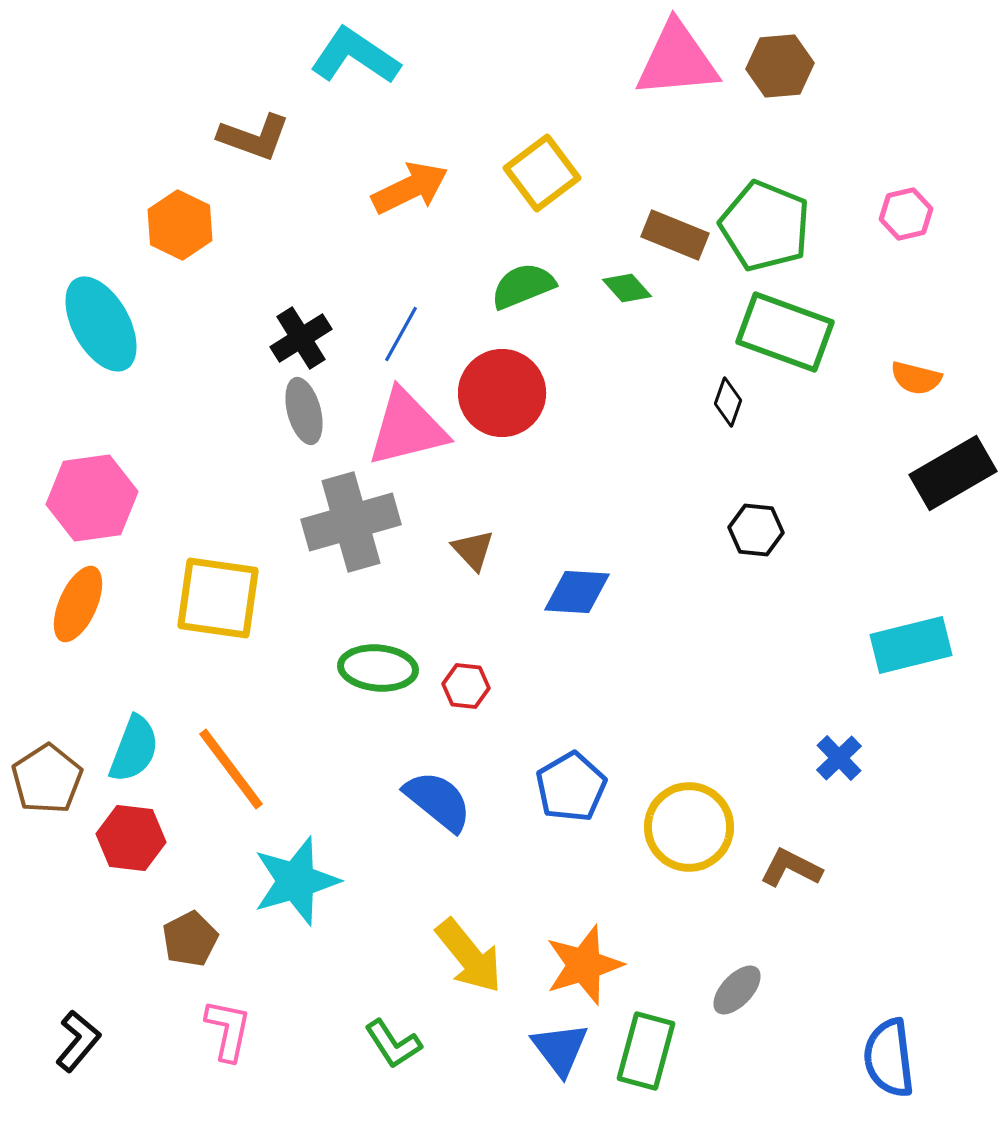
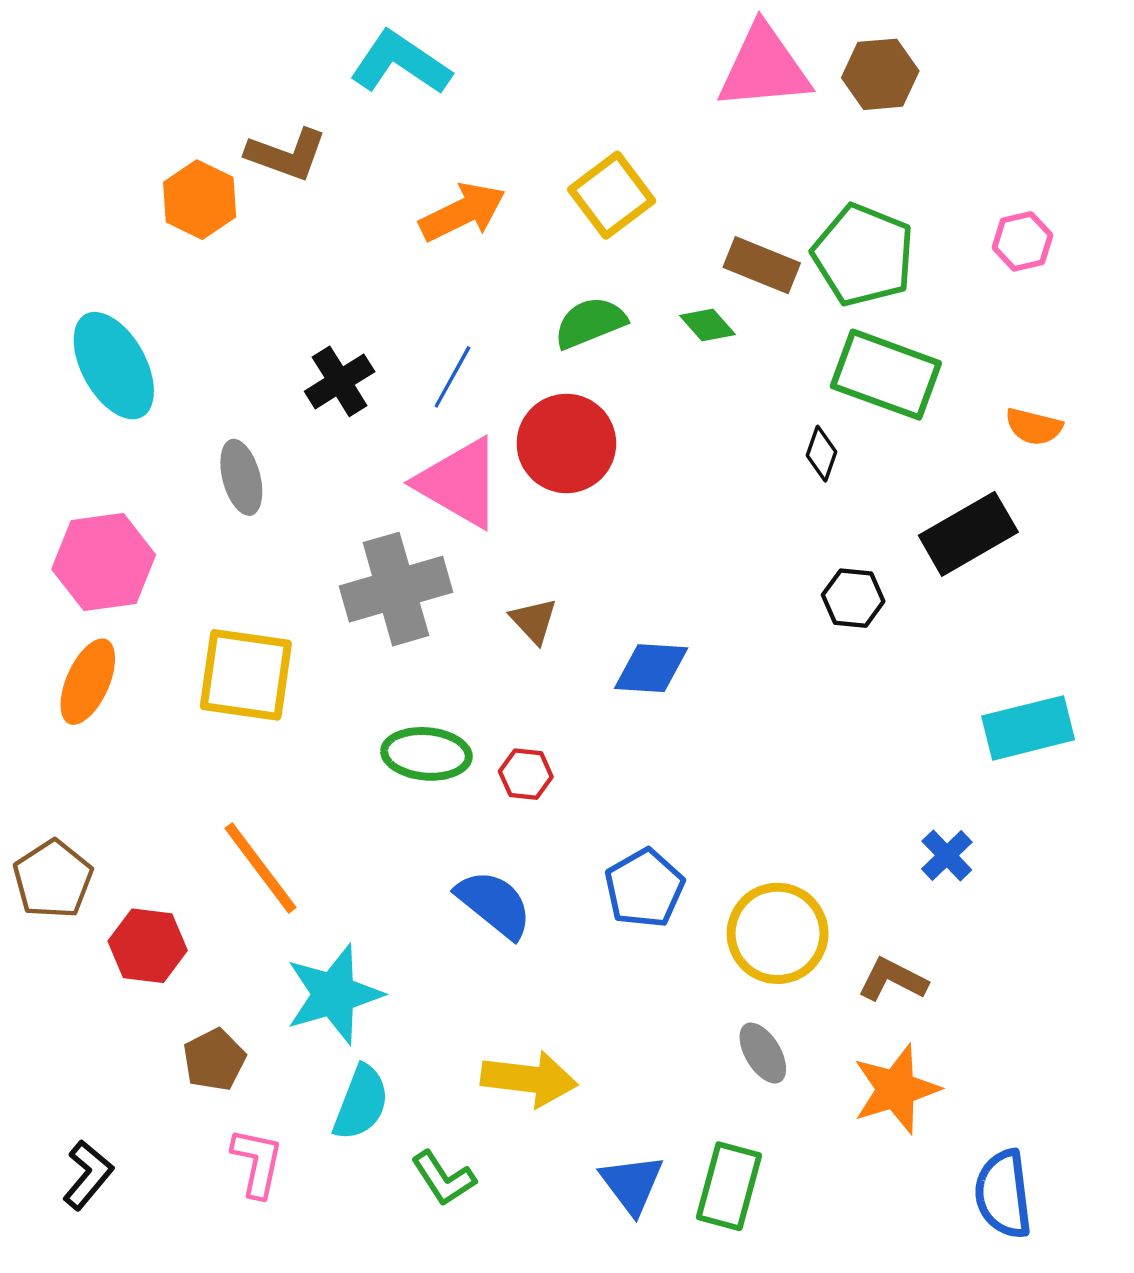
orange hexagon: (180, 225) -> (200, 200), moved
gray ellipse: (304, 411) -> (241, 477), moved
pink triangle: (407, 428) -> (459, 483), turned 44
black rectangle: (953, 473) -> (968, 534), moved
cyan semicircle: (134, 749) -> (361, 1103), moved
yellow arrow: (469, 956) -> (529, 1079), turned -44
orange star: (584, 965) -> (896, 1089), moved
gray ellipse: (737, 990) -> (763, 1053), moved, turned -74

